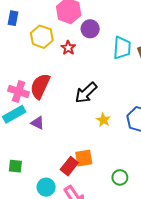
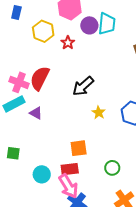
cyan trapezoid: (122, 48) -> (107, 24), moved
red rectangle: (69, 166) -> (70, 169), moved, turned 42

